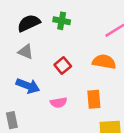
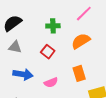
green cross: (62, 21) -> (53, 26), moved
orange semicircle: (104, 62) -> (81, 41), turned -30

